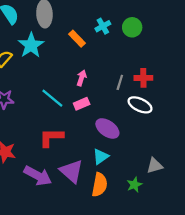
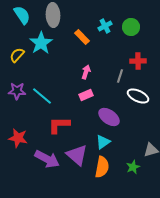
red cross: (143, 78) -> (138, 61), moved
cyan line: (52, 98) -> (42, 96), moved

